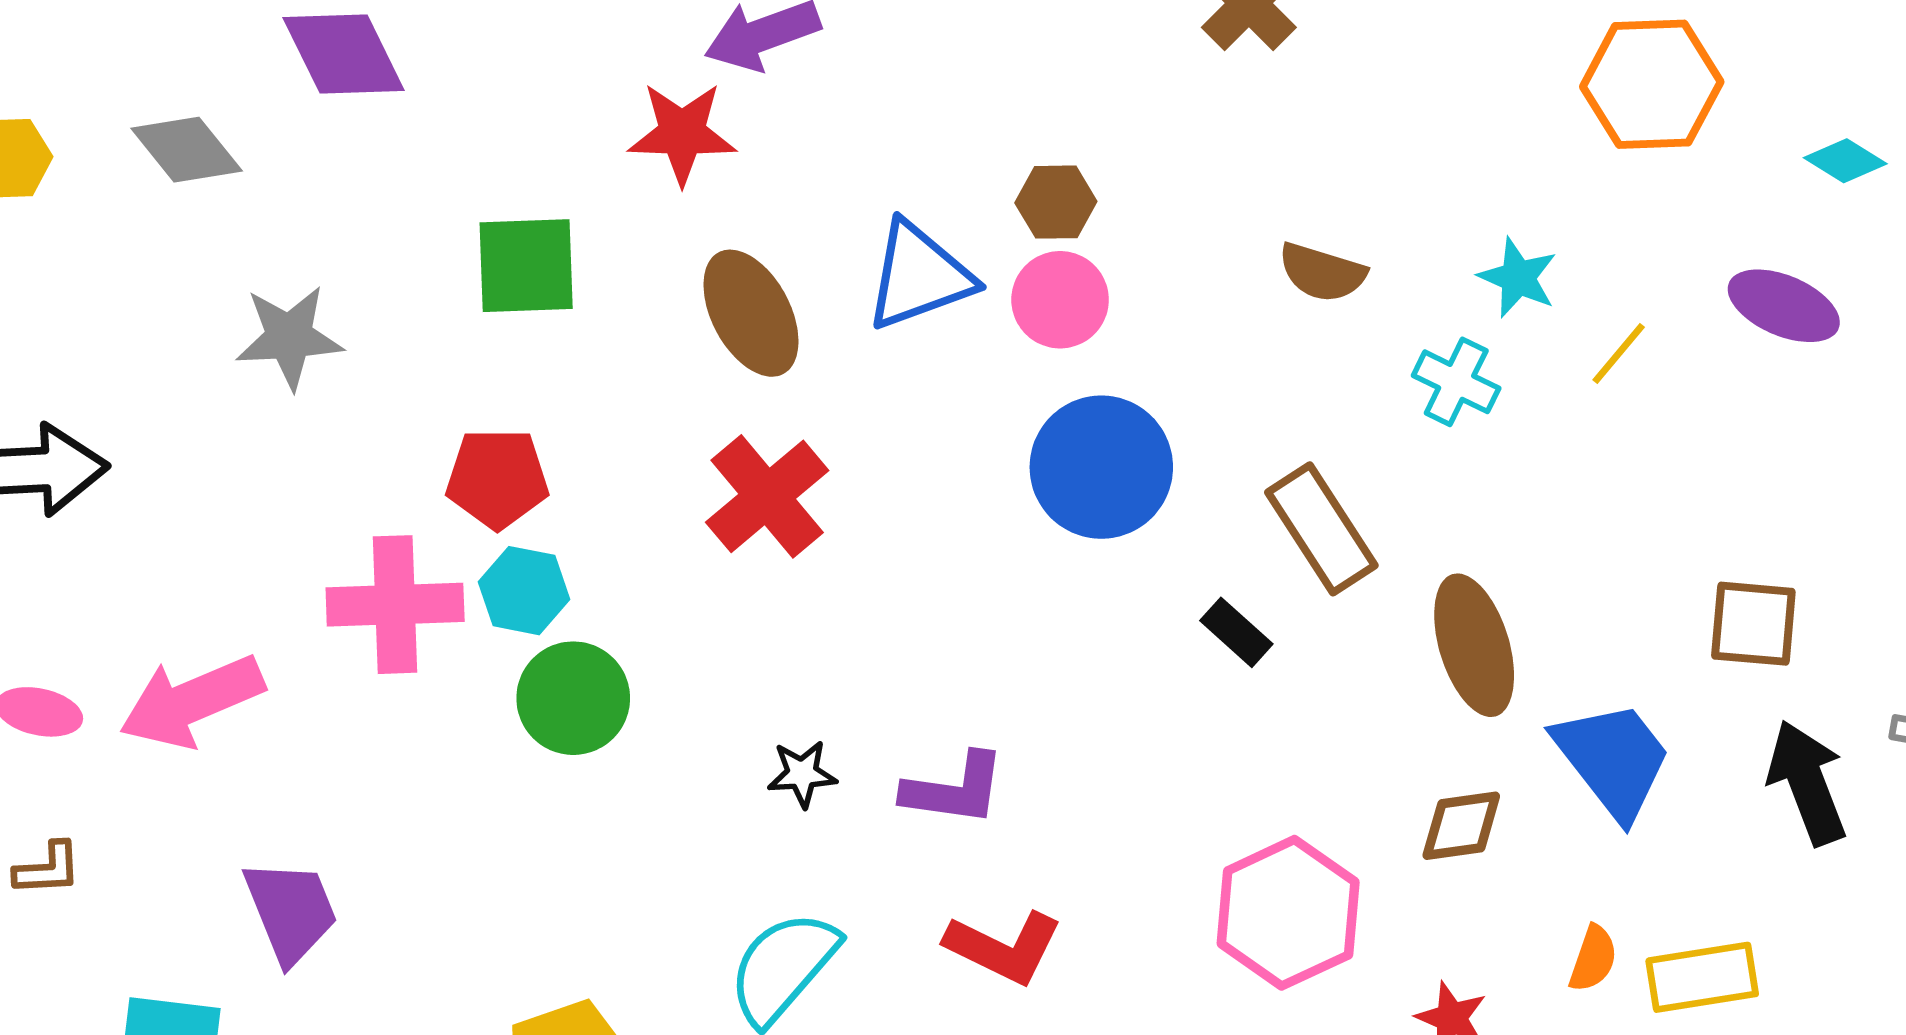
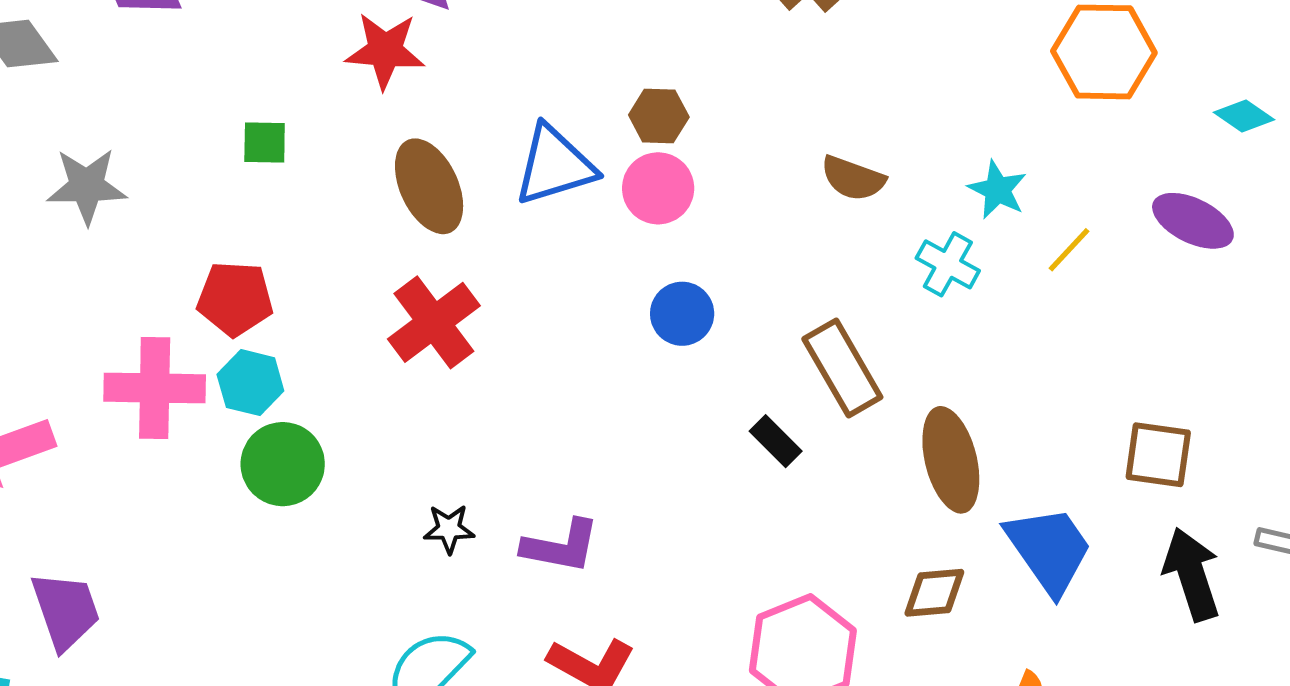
green square: (526, 266) -> (265, 142), size x0.6
blue circle: (1101, 467) -> (682, 314), size x0.6

